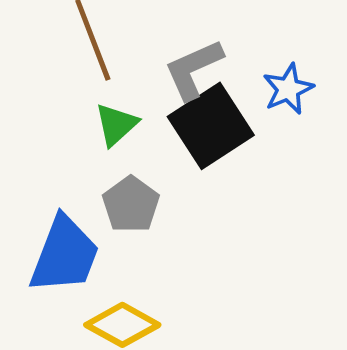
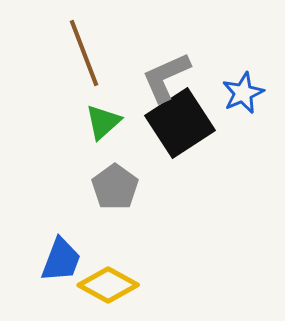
blue trapezoid: (65, 255) -> (61, 260), moved, size x0.7

